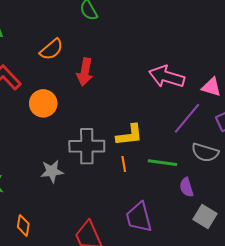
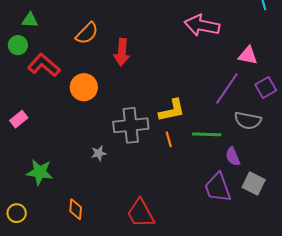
pink arrow: (167, 77) -> (202, 25), moved
gray star: (52, 171) -> (99, 153), size x0.7
purple trapezoid: (139, 217) -> (218, 187), moved

